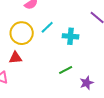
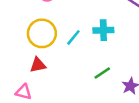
cyan line: (47, 27) -> (73, 37), moved

